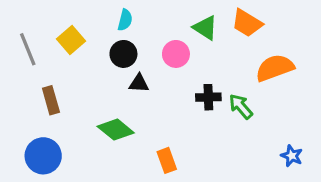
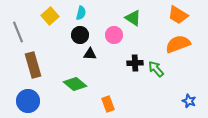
orange trapezoid: (247, 23) -> (178, 15), moved
yellow square: (71, 40) -> (50, 16), moved
brown rectangle: (51, 100) -> (33, 65), size x1.4

